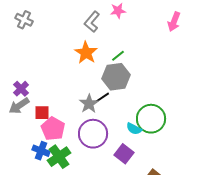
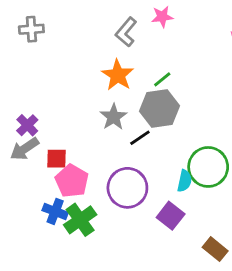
gray cross: (24, 20) -> (31, 29), turned -30
gray star: (89, 104) -> (114, 117), moved
cyan semicircle: (134, 129) -> (184, 181), turned -105

